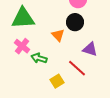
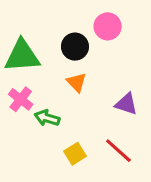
black circle: (75, 22) -> (75, 47), moved
red line: (77, 68) -> (118, 151), moved

